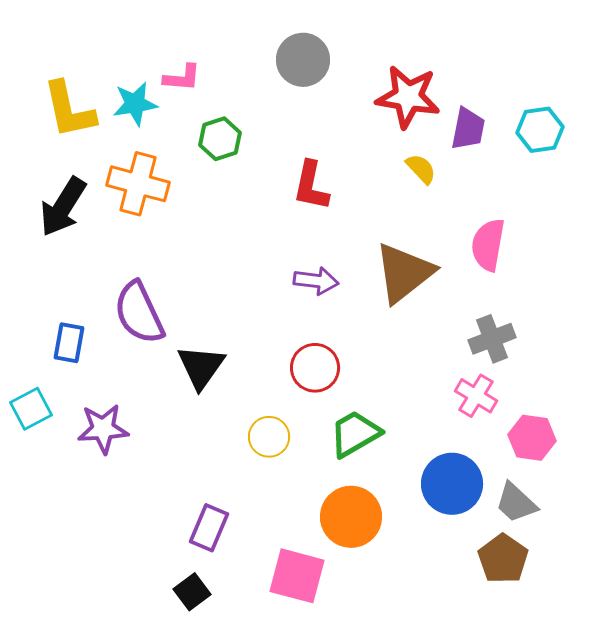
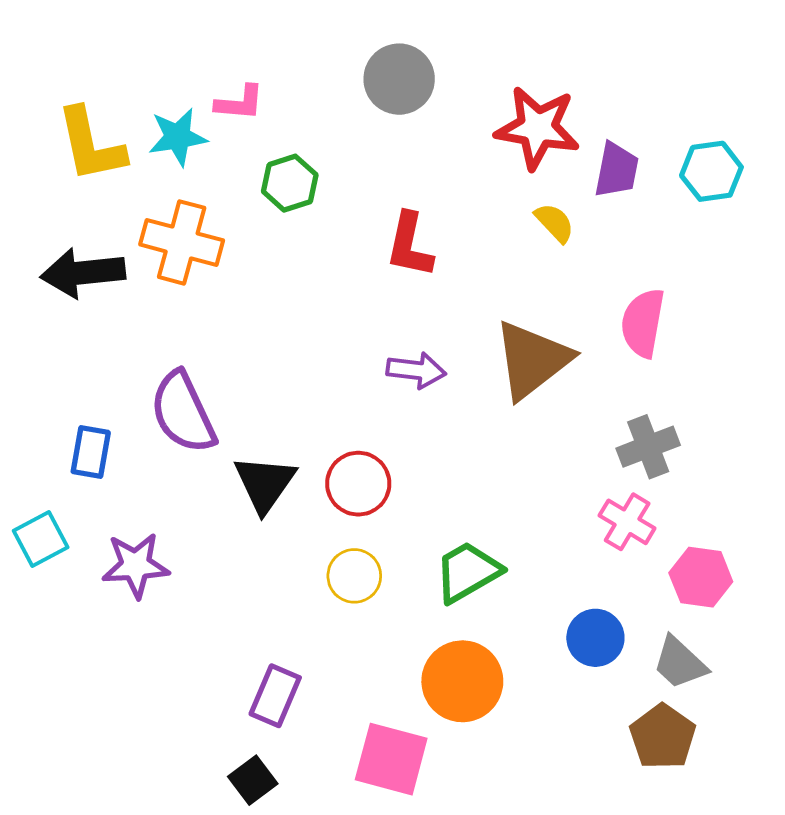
black arrow: (63, 207) -> (83, 273), turned 52
red circle: (315, 368) -> (358, 484), moved
blue circle: (452, 484) -> (595, 638), size x0.7

